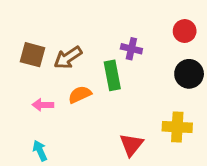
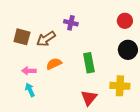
purple cross: (131, 49) -> (71, 23), moved
green rectangle: (112, 75) -> (89, 63), moved
cyan arrow: (40, 151) -> (30, 90), moved

